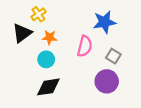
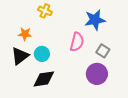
yellow cross: (38, 14) -> (45, 11), moved, turned -32
black triangle: (22, 33) -> (20, 56), moved
orange star: (49, 37) -> (25, 34), moved

